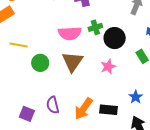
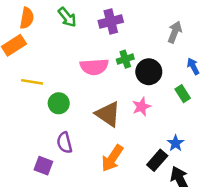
brown triangle: (72, 62) -> (108, 114), moved, turned -30
purple semicircle: (53, 105) -> (64, 143), moved
black rectangle: (109, 110) -> (157, 160), moved, turned -54

